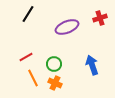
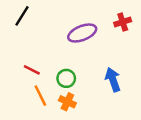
black line: (28, 14) -> (22, 16), moved
red line: (26, 57) -> (32, 70), turned 56

